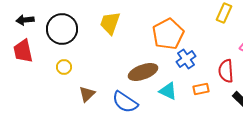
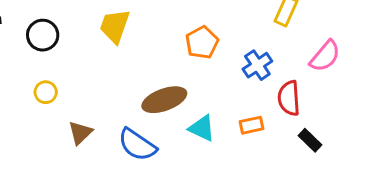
black circle: (62, 29) -> (43, 35), size x0.7
orange pentagon: (168, 34) -> (202, 43), size x0.7
blue cross: (186, 59) -> (257, 65), moved

